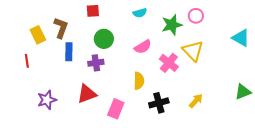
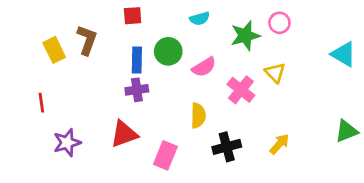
green circle: (104, 39) -> (168, 51), moved
yellow triangle: (193, 51) -> (275, 73), size x0.7
blue rectangle: (69, 52) -> (137, 60), moved
red line: (27, 61) -> (41, 103), moved

